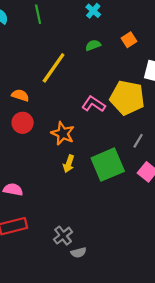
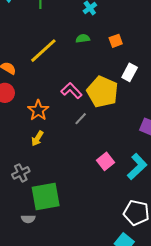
gray line: (138, 141) -> (81, 119), moved
green square: (108, 165) -> (46, 197), moved
gray cross: (63, 236) -> (21, 173), moved

